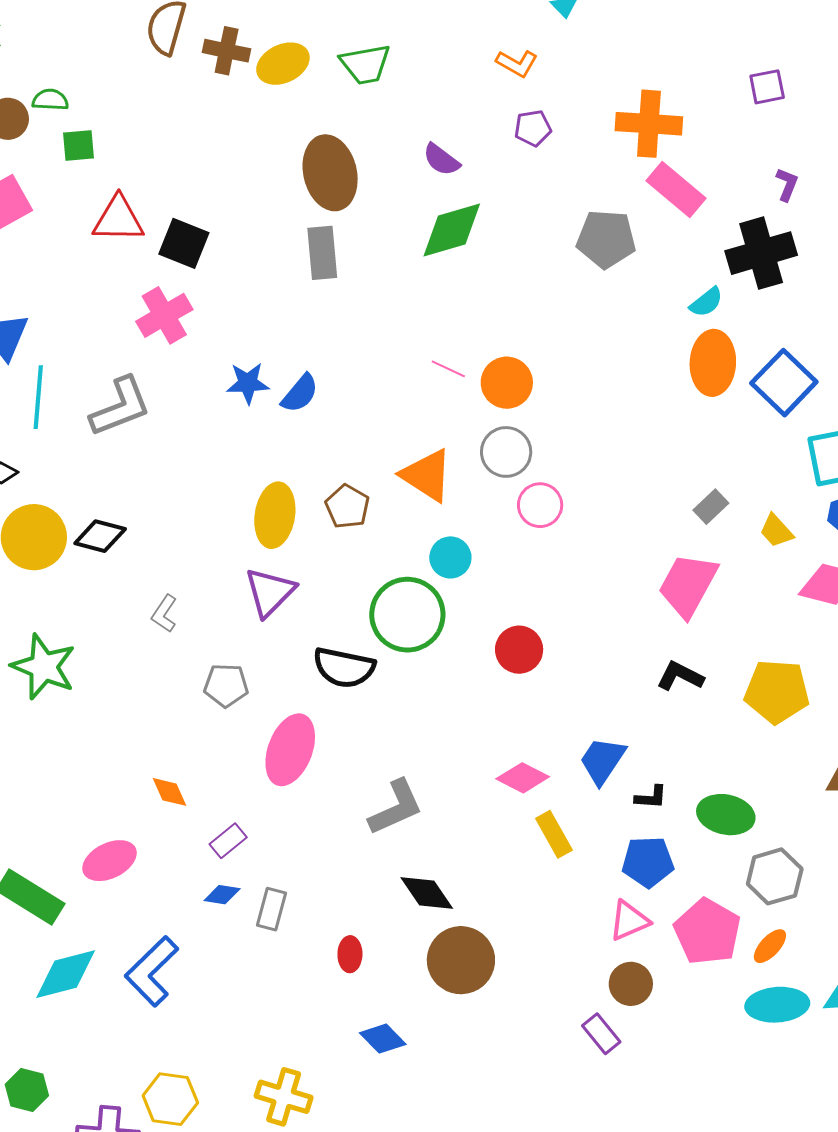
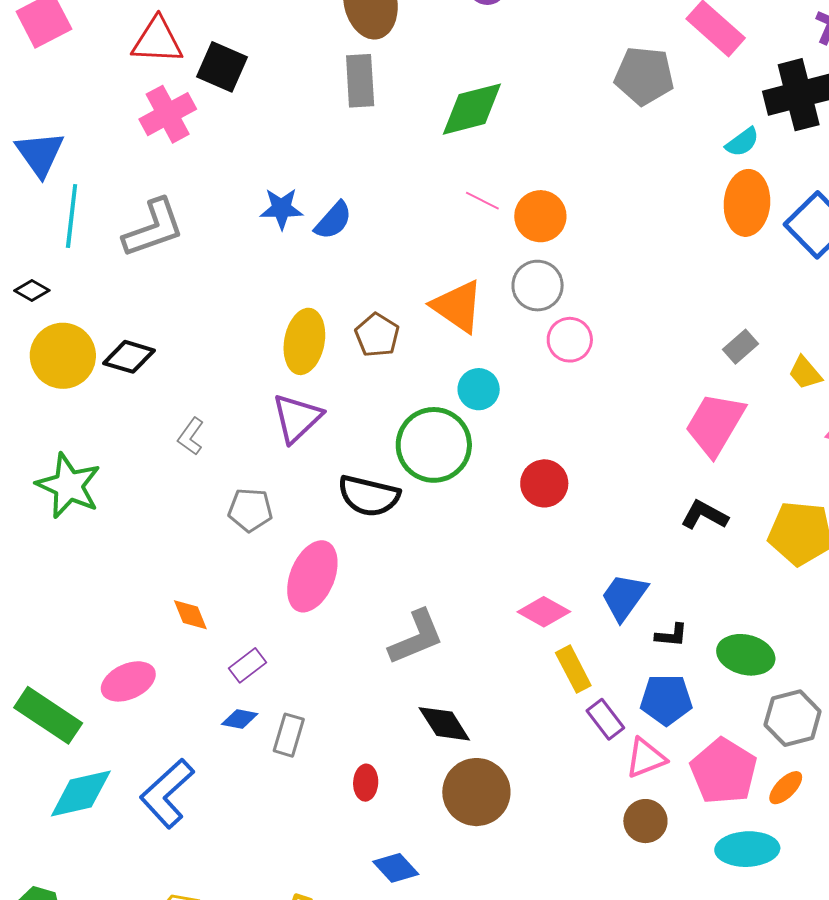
green diamond: (452, 230) -> (472, 109), moved
pink cross: (164, 315) -> (168, 114), moved
cyan ellipse: (777, 1005) -> (747, 849), moved
purple rectangle: (601, 1034) -> (605, 719), moved

